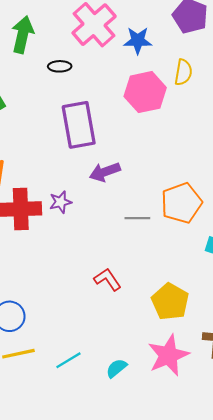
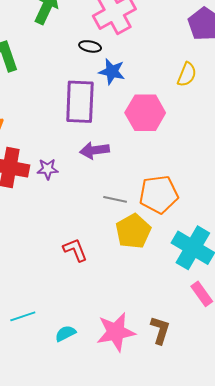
blue star: (138, 41) -> (112, 72), moved
black ellipse: (60, 66) -> (90, 46), moved
pink hexagon: (145, 92) -> (145, 113), moved
yellow pentagon: (170, 302) -> (133, 231), moved

